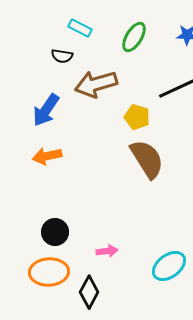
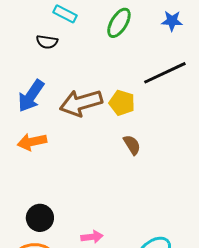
brown arrow: (96, 84) -> (81, 103), moved
brown semicircle: (147, 159) -> (132, 145), size x0.5

